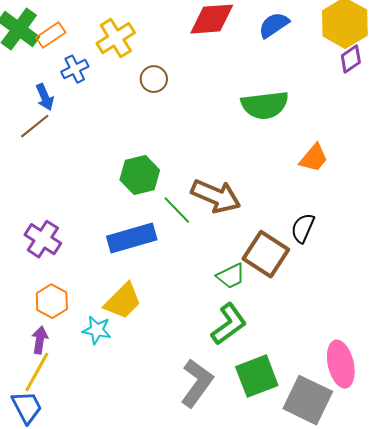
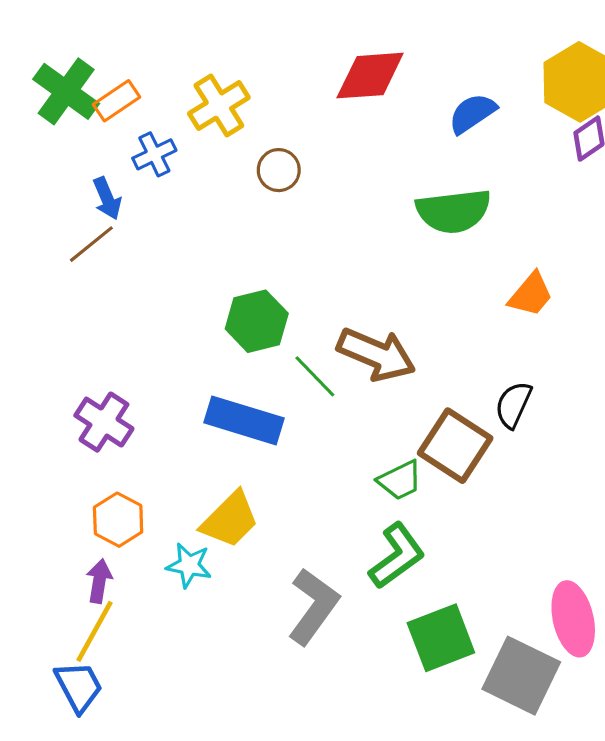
blue semicircle: (274, 25) -> (472, 113), moved
blue rectangle: (132, 238) -> (244, 420), turned 33
gray L-shape: (197, 383) -> (313, 606), moved

